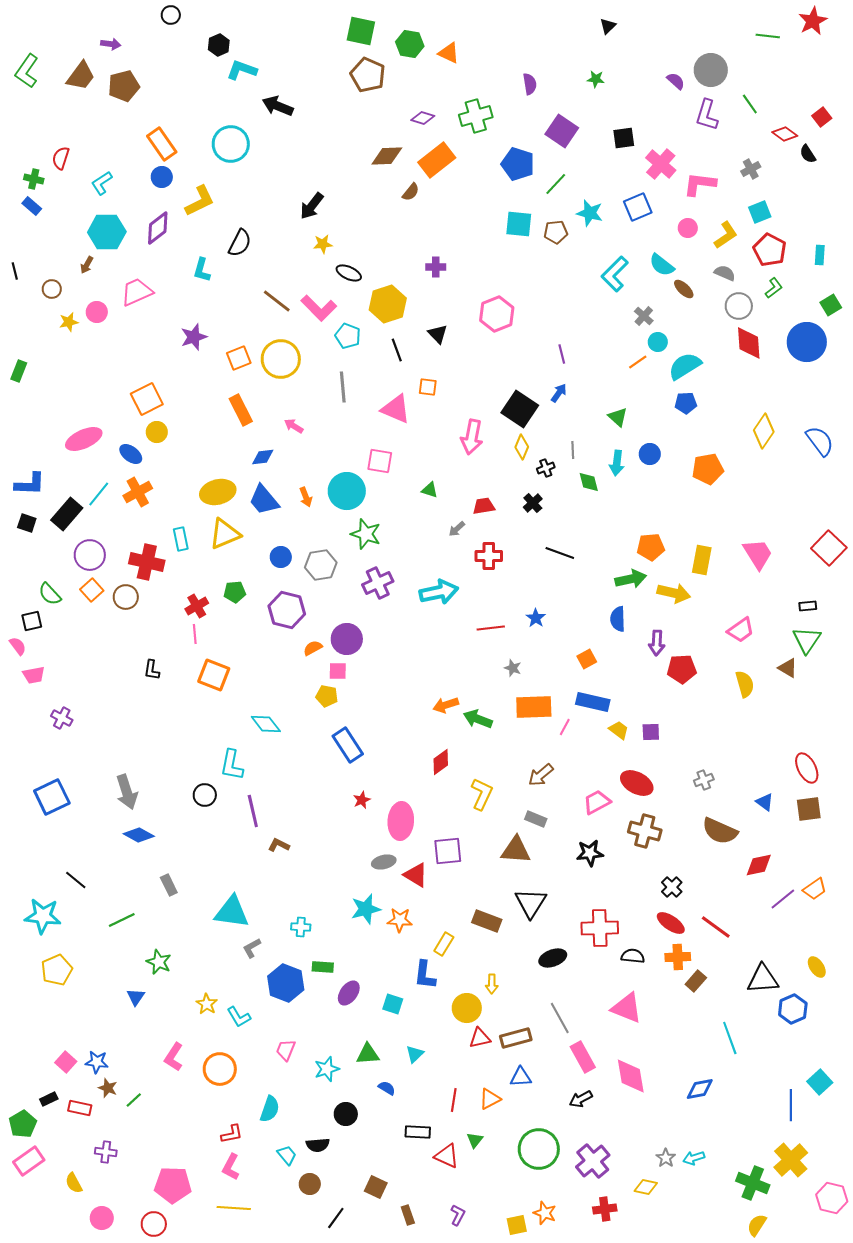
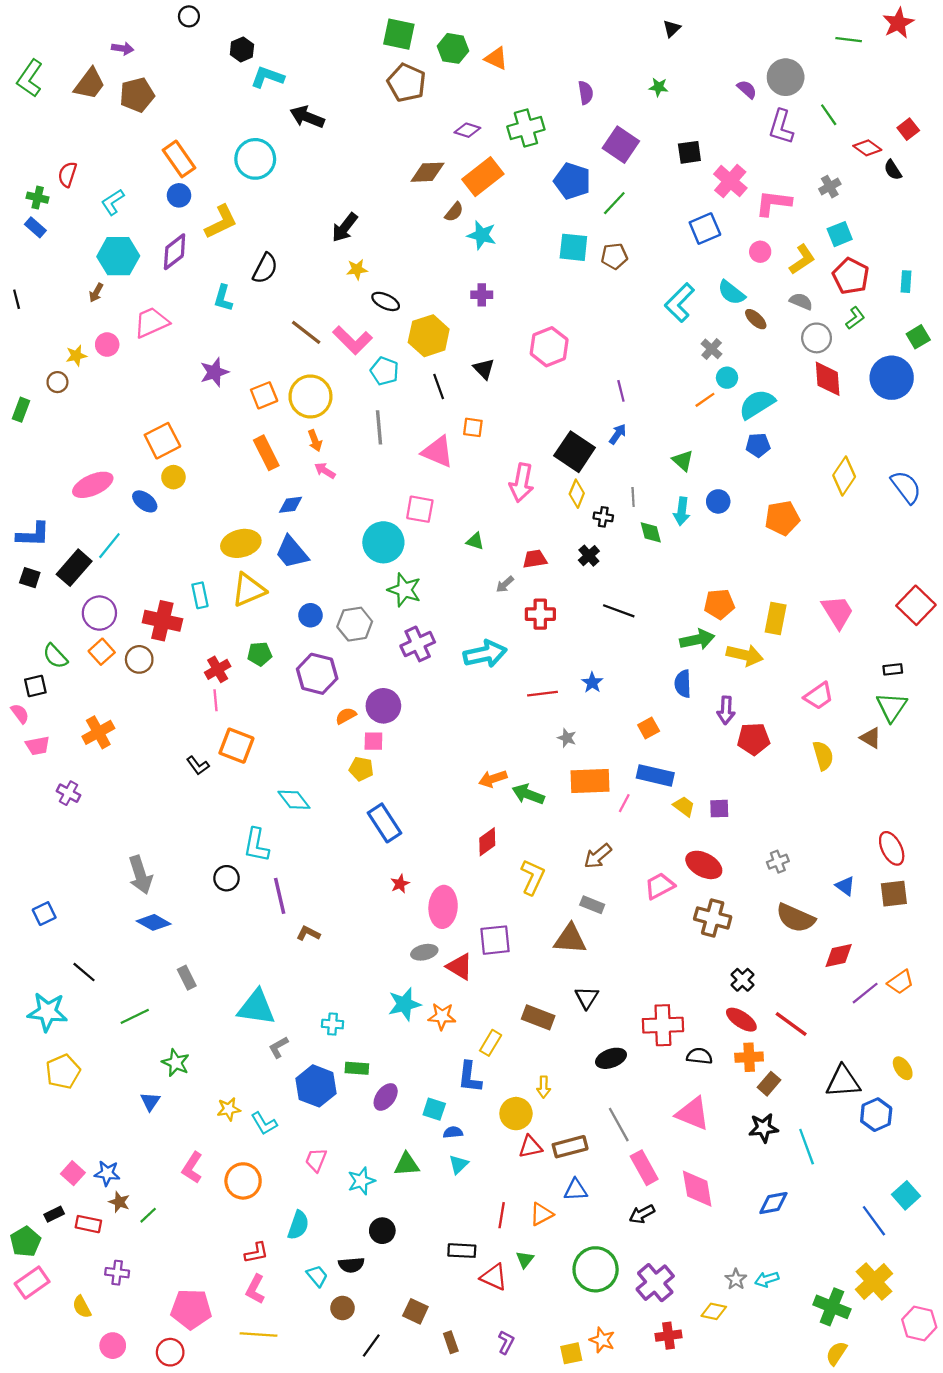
cyan star: (590, 213) -> (482, 235), moved
brown circle: (52, 289) -> (57, 382), moved
black cross: (546, 468) -> (603, 517), turned 30
orange cross: (138, 492) -> (98, 732), moved
orange arrow: (306, 497) -> (315, 441), moved
black L-shape: (152, 670) -> (198, 766), moved, turned -45
blue square: (52, 797) -> (44, 914), moved, size x0.6
black star: (590, 853) -> (763, 1128), moved
black triangle: (531, 903) -> (587, 998), size x0.7
yellow star: (207, 1004) -> (229, 1109), turned 30
blue semicircle: (387, 1088) -> (453, 1132), moved, turned -36
blue line: (791, 1105) -> (874, 1221), turned -36

